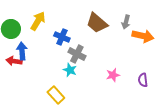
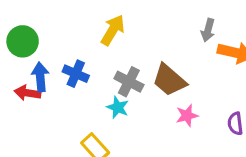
yellow arrow: (38, 21) -> (113, 30), moved
brown trapezoid: (97, 23) -> (169, 80), moved
blue cross: (62, 37) -> (76, 74), moved

